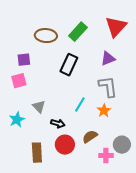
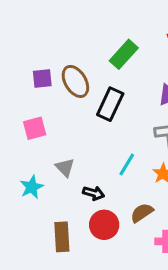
brown ellipse: (46, 36) -> (75, 81), moved, turned 55
purple square: (24, 60) -> (42, 78), moved

